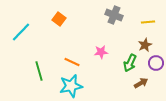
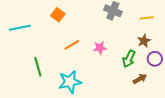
cyan line: (21, 32) -> (20, 28), turned 35
orange line: (72, 62) -> (72, 45), moved, turned -56

